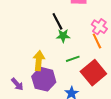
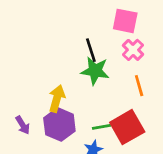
pink cross: (99, 27) -> (133, 50), moved
green star: (63, 36) -> (95, 71), size x1.5
green line: (73, 59) -> (101, 127), moved

